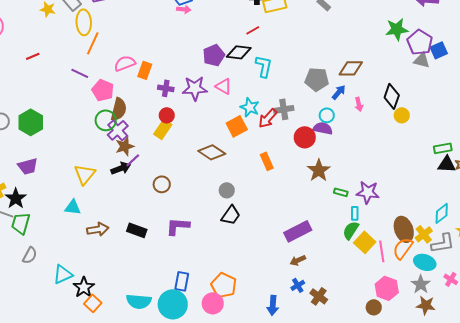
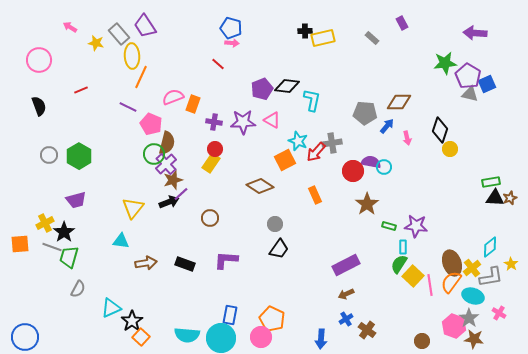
red line: (253, 30) -> (218, 64), moved, turned 72
cyan circle: (327, 115) -> (384, 167), moved
pink hexagon: (387, 288) -> (454, 326), moved

